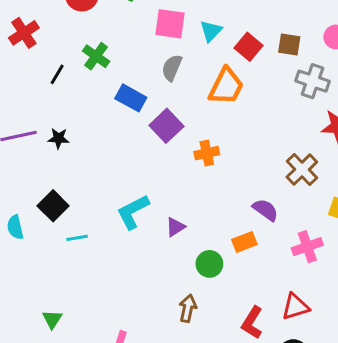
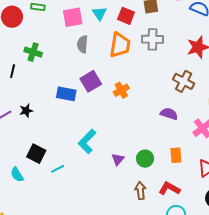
gray cross: (313, 81) -> (152, 39), moved
blue rectangle: (131, 98) -> (66, 94), moved
purple square: (166, 126) -> (91, 81), turned 30
purple triangle: (175, 227) -> (118, 159), moved
orange rectangle: (244, 242) -> (176, 155), moved, turned -56
red L-shape: (252, 323) -> (169, 188), moved, turned 105

